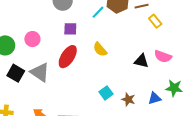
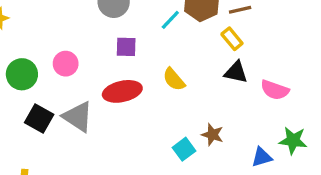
yellow rectangle: (155, 21) -> (232, 39), moved
red ellipse: (68, 57) -> (122, 91), turned 45
black triangle: (141, 61) -> (236, 72), moved
brown star: (128, 99) -> (212, 135), moved

